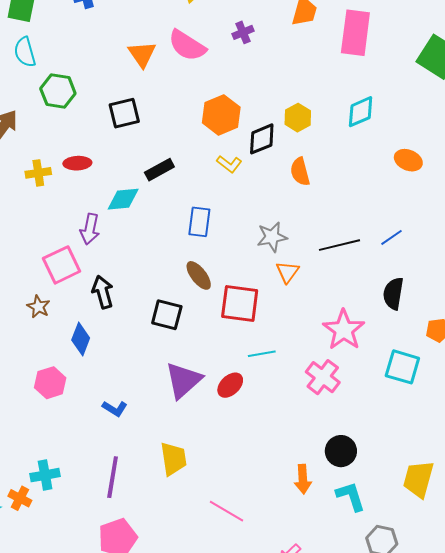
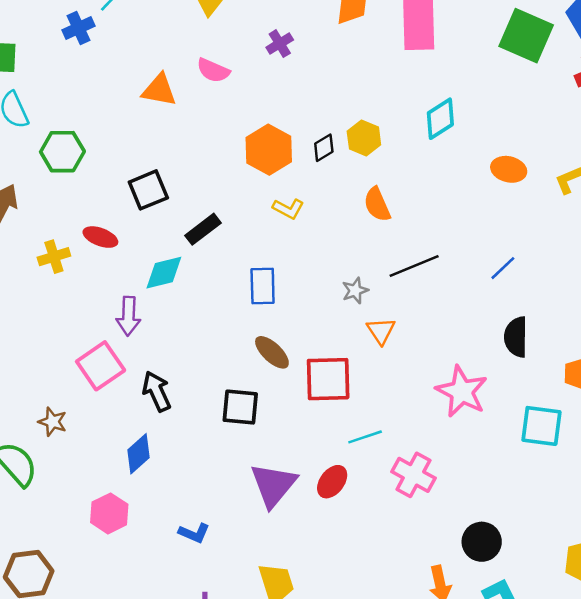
pink semicircle: (187, 45) -> (213, 70), size x0.7
orange triangle: (142, 54) -> (159, 90), turned -36
black square: (124, 113) -> (148, 190), moved
black diamond: (262, 139) -> (324, 148), moved, size x0.7
red ellipse: (77, 163) -> (100, 237), turned 32
gray star: (272, 237) -> (355, 291), size x0.7
black line: (340, 245) -> (414, 266), moved
brown star: (38, 307) -> (53, 422), moved
blue diamond: (81, 339) -> (139, 454), turned 36
pink cross: (323, 377) -> (413, 475), moved

